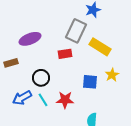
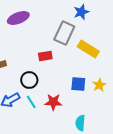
purple ellipse: (30, 39) -> (18, 18), moved
red rectangle: (65, 54) -> (45, 56), moved
yellow star: (112, 75) -> (99, 85), moved

